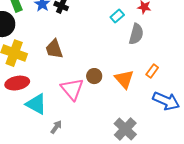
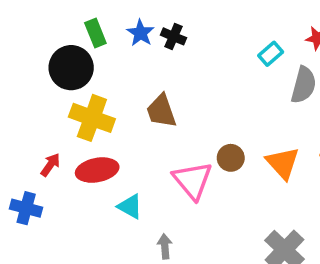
cyan triangle: (36, 104) -> (130, 206), size x0.7
gray arrow: (56, 127) -> (165, 246), turned -40

